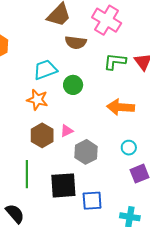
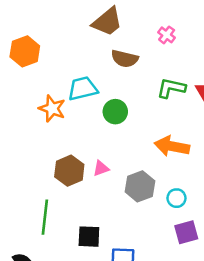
pink cross: (107, 20) -> (167, 35), size x0.5
orange star: (37, 100) -> (52, 109), moved
gray hexagon: (86, 152) -> (140, 186), moved
black square: (63, 185) -> (89, 237), size x0.7

